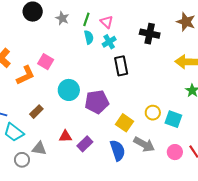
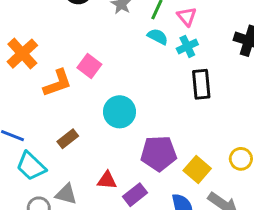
cyan semicircle: (89, 37) -> (158, 37), turned -56
purple pentagon: (97, 102) -> (159, 153), moved

